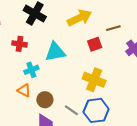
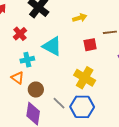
yellow arrow: (79, 18) -> (80, 18), size x0.6
red cross: (20, 44) -> (20, 34), turned 32
cyan triangle: (55, 52) -> (52, 46), turned 30

